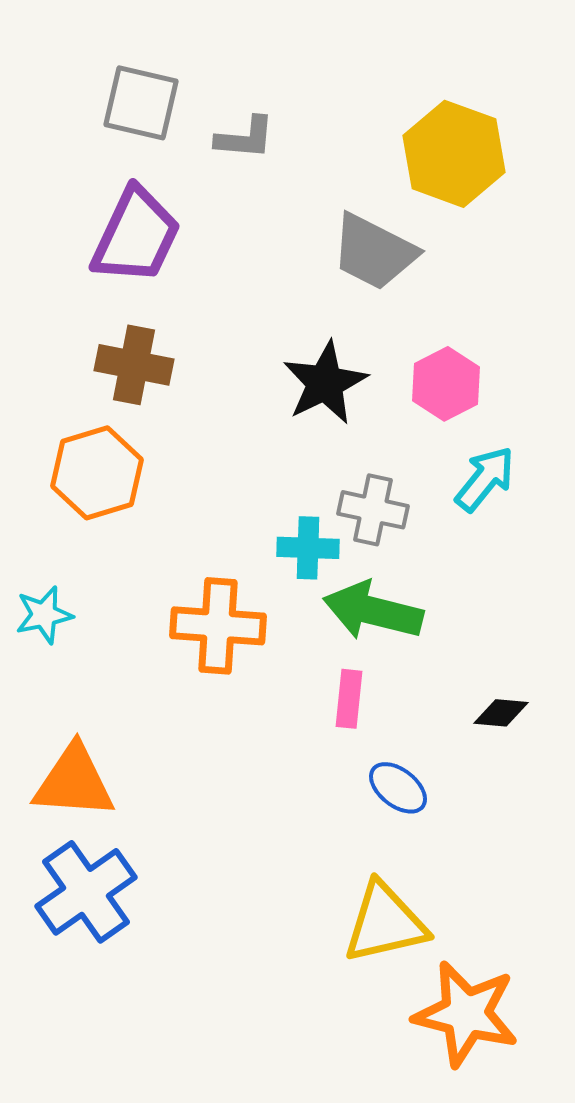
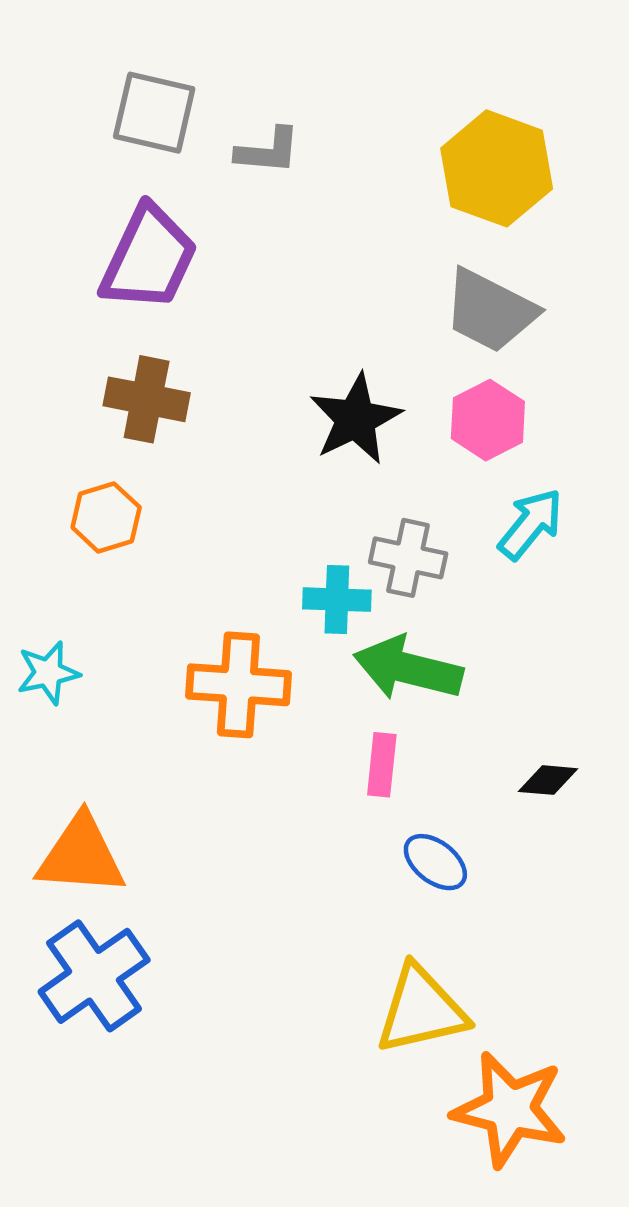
gray trapezoid: (374, 252) -> (490, 311), moved
orange hexagon: (97, 473) -> (106, 517), size x0.7

